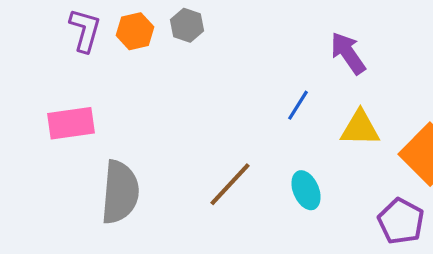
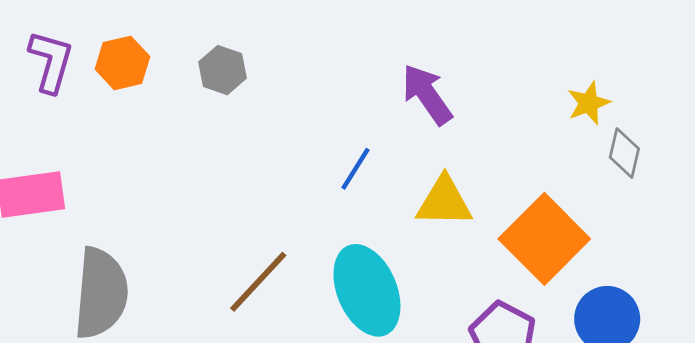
gray hexagon: (187, 25) -> (222, 70), moved
cyan ellipse: (306, 190) -> (367, 290), size x1.6

